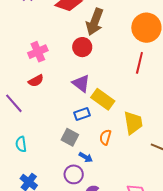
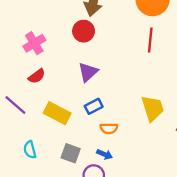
purple triangle: (81, 83) -> (88, 72), turned 48
yellow rectangle: (103, 99) -> (57, 113), moved
gray square: (70, 137) -> (71, 153), moved
orange semicircle: (105, 137) -> (109, 128), moved, turned -98

